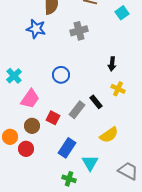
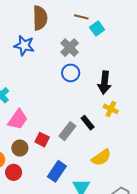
cyan square: (122, 13) -> (97, 29), moved
gray cross: (79, 31) -> (70, 48), turned -30
black arrow: (112, 64) -> (104, 82), size x1.5
blue circle: (61, 75) -> (71, 73), moved

